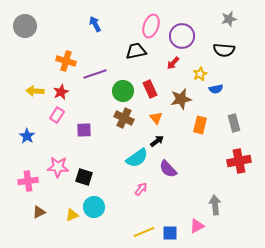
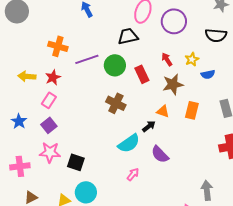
red arrow: (173, 63) -> (167, 59), moved, turned 104
green circle: (123, 91) -> (115, 65), moved
orange triangle: (156, 118) -> (163, 111), moved, turned -32
purple square: (84, 130) -> (49, 125), moved, turned -35

